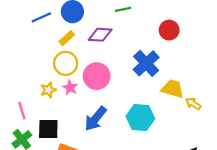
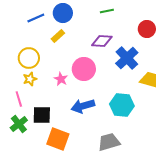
purple diamond: (100, 35) -> (102, 41), moved
yellow circle: (66, 63) -> (29, 58), moved
yellow star: (48, 90) -> (30, 79), moved
blue arrow: (95, 119) -> (83, 106), turned 35

